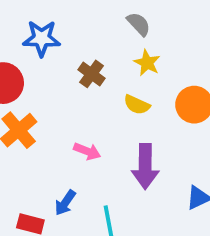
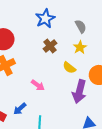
blue star: (42, 38) -> (45, 19), moved, turned 30
purple arrow: (145, 166) -> (79, 91), moved

